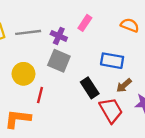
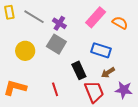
pink rectangle: (85, 23) -> (96, 17), moved, size x1.5
gray line: (28, 32) -> (34, 17), turned 30
red line: (40, 95) -> (55, 89), moved, turned -40

